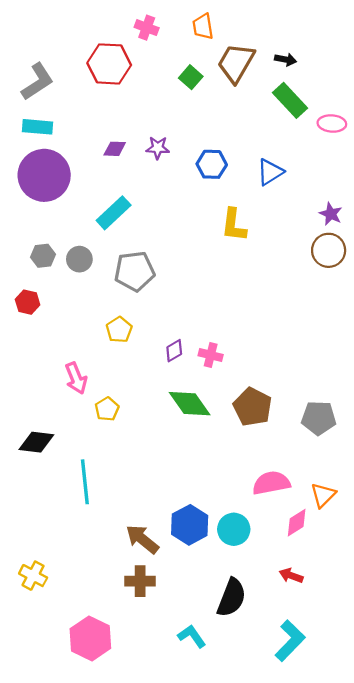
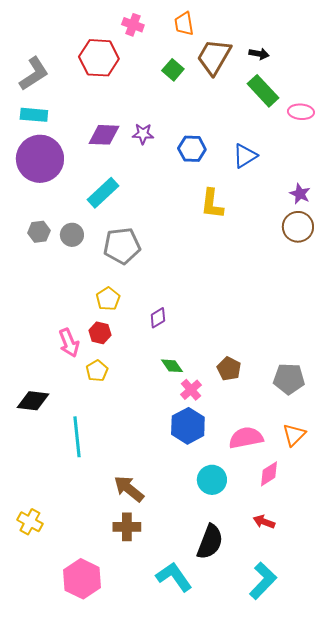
purple diamond: (115, 149) -> (104, 135), size x1.5
red hexagon: (28, 302) -> (100, 333), moved
pink cross: (211, 355) -> (191, 390), moved, turned 35
green diamond: (190, 404) -> (172, 366), size x0.6
brown pentagon: (252, 407) -> (229, 369), size x0.7
orange triangle: (323, 495) -> (294, 435), moved
blue hexagon: (190, 525) -> (188, 426), moved
cyan L-shape: (192, 636) -> (174, 577), size x1.4

